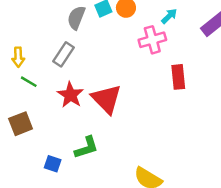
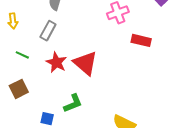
yellow arrow: (18, 57) -> (13, 21), moved
red rectangle: (178, 77) -> (141, 40), turned -66

